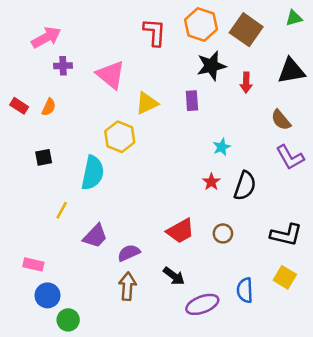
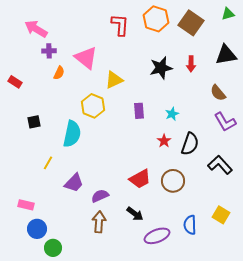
pink arrow: (46, 37) -> (36, 29), turned -120
black star: (211, 66) -> (161, 68), moved
purple rectangle: (192, 101) -> (139, 111), moved
orange semicircle: (49, 107) -> (59, 73), moved
brown circle: (223, 233) -> (173, 181), size x1.5
black L-shape: (286, 235) -> (220, 165), moved, turned -145

